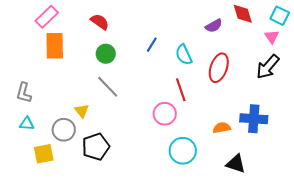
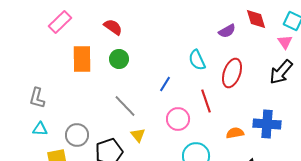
blue line: (152, 45) -> (165, 84), moved
orange rectangle: (55, 46) -> (82, 59), moved
gray line: (108, 87) -> (125, 106), moved
red line: (181, 90) -> (206, 101), moved
yellow triangle: (82, 111) -> (138, 135), moved

